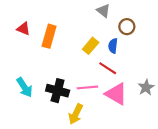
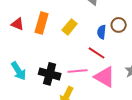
brown circle: (127, 27) -> (119, 25), moved
red triangle: (23, 29) -> (18, 24), moved
yellow rectangle: (91, 46) -> (70, 27), moved

